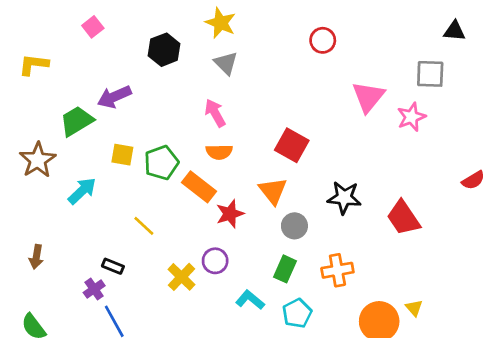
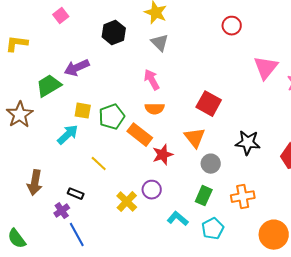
cyan arrow: (82, 191) -> (68, 135), moved
brown arrow: (36, 257) -> (35, 183), moved, size x1.4

